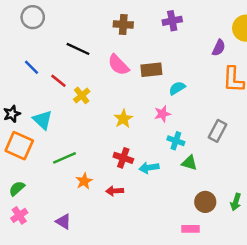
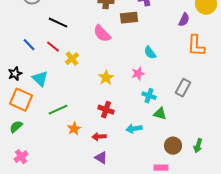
black line: (78, 49) -> (58, 23), moved
blue line: (31, 67) -> (29, 45), moved
brown rectangle: (151, 70) -> (129, 18), moved
cyan semicircle: (177, 88) -> (150, 53), turned -96
cyan arrow: (149, 168) -> (134, 129), moved
green semicircle: (17, 188) -> (16, 127), moved
purple triangle: (63, 222) -> (101, 158), moved

